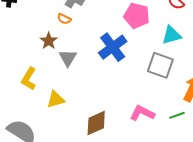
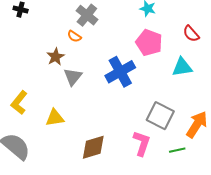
gray square: (160, 65) -> (160, 116), moved
yellow L-shape: (29, 79) -> (19, 103), moved
pink L-shape: (142, 113) -> (142, 143), turned 75

